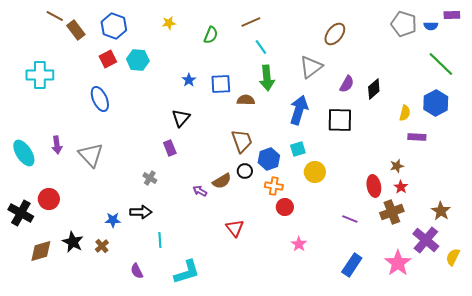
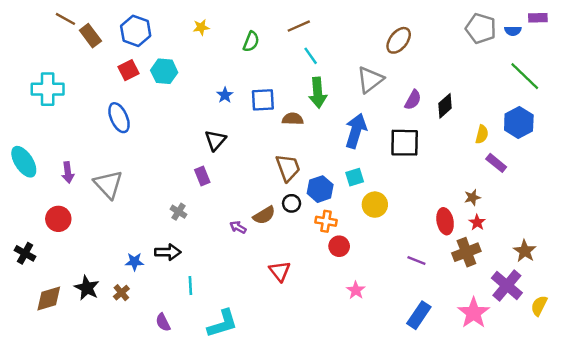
purple rectangle: (417, 137) -> (496, 163), turned 36
cyan ellipse: (24, 153) -> (24, 162), moved
red circle: (49, 199) -> (58, 219), moved
black cross: (21, 213) -> (25, 253), size x0.7

